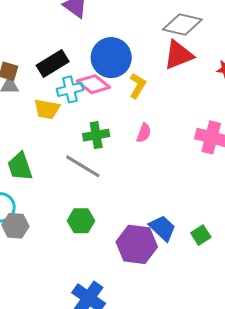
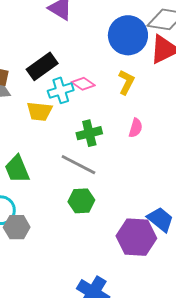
blue circle: (111, 58) -> (128, 35), moved
pink diamond: (93, 84) -> (83, 84), size x0.7
green hexagon: (81, 221) -> (81, 201), moved

